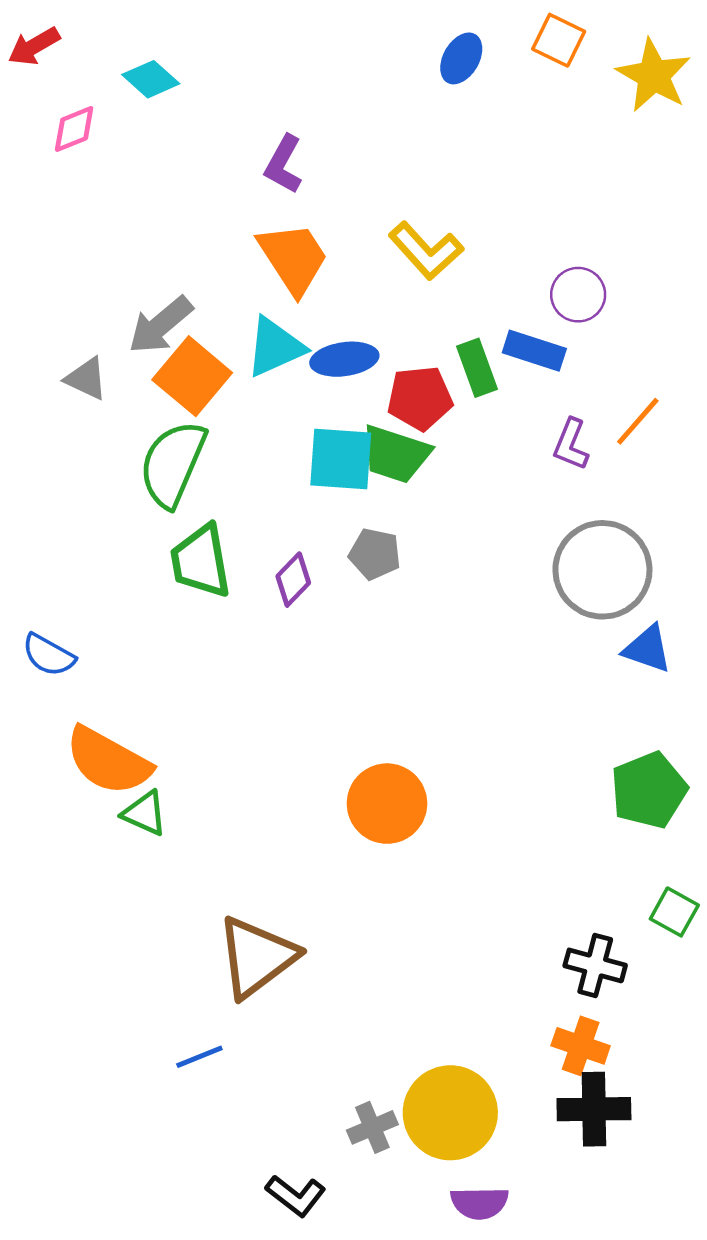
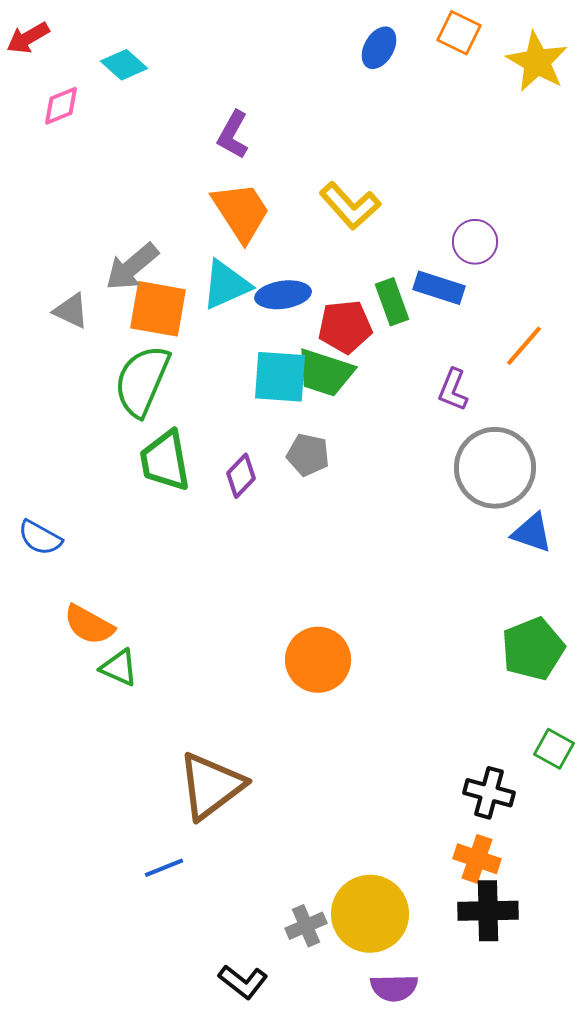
orange square: (192, 376) -> (158, 309), turned -30
purple L-shape: (571, 444) -> (453, 390), moved
orange semicircle: (108, 761) -> (89, 625), size x0.7

